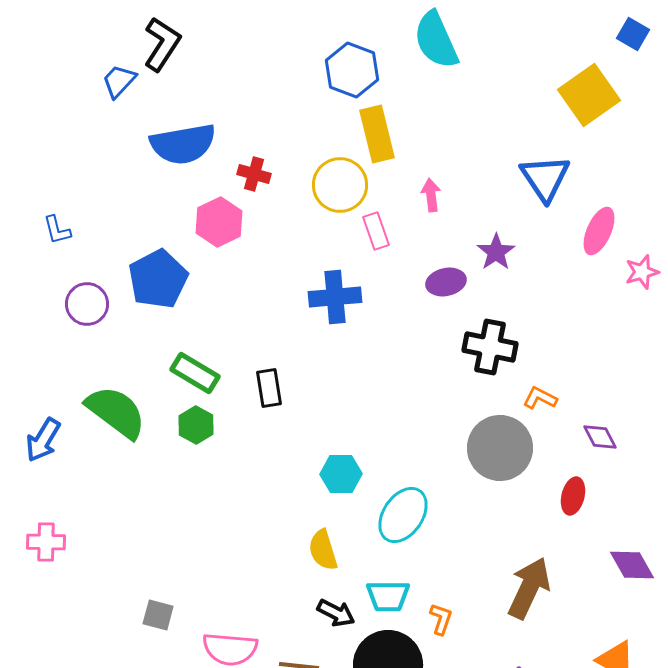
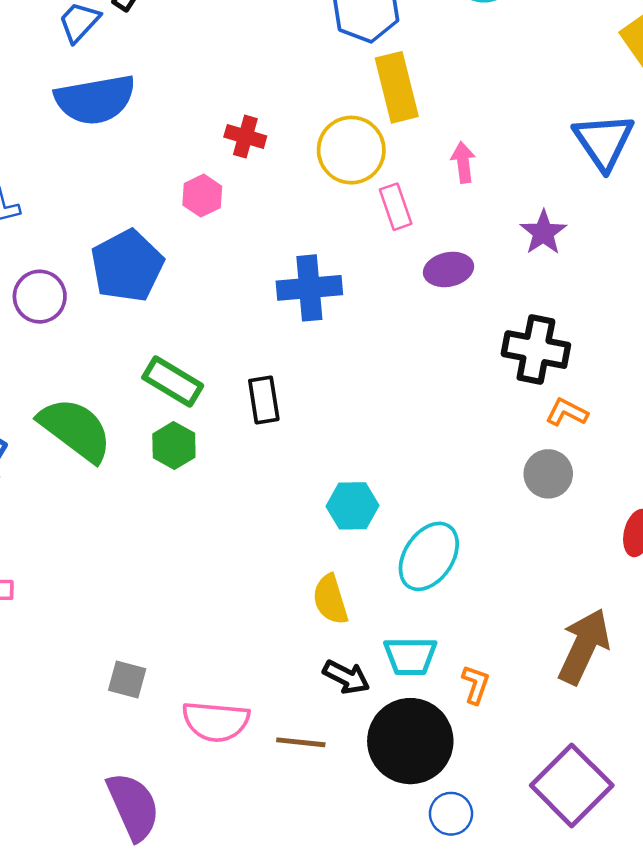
blue semicircle: (183, 144) -> (95, 100), moved
pink hexagon: (219, 222) -> (202, 196), size x0.7
purple ellipse: (446, 282) -> (449, 269), moved
blue cross: (335, 297) -> (309, 288), moved
orange L-shape: (540, 398) -> (567, 412), moved
gray circle: (500, 448) -> (548, 474), size x0.6

